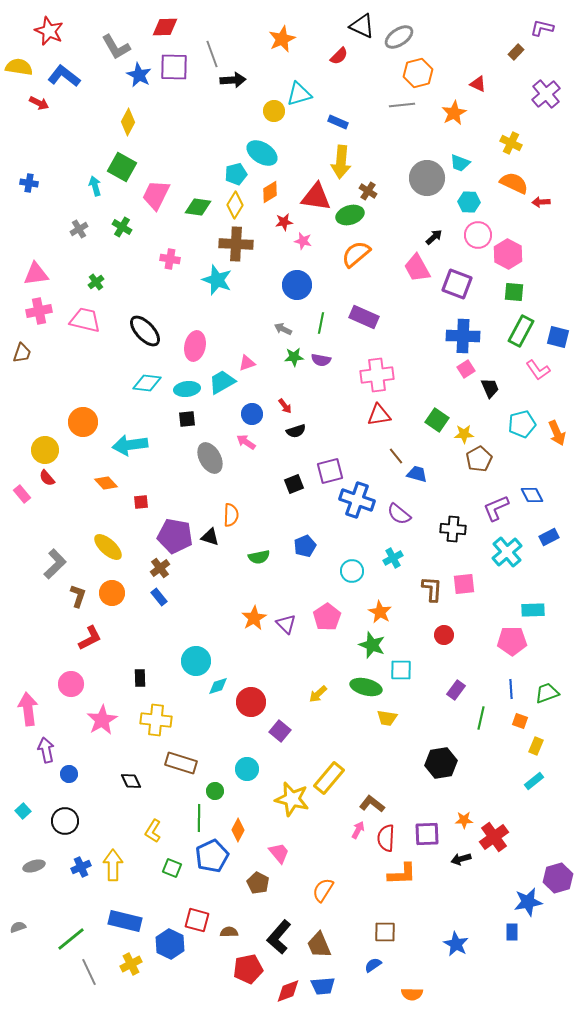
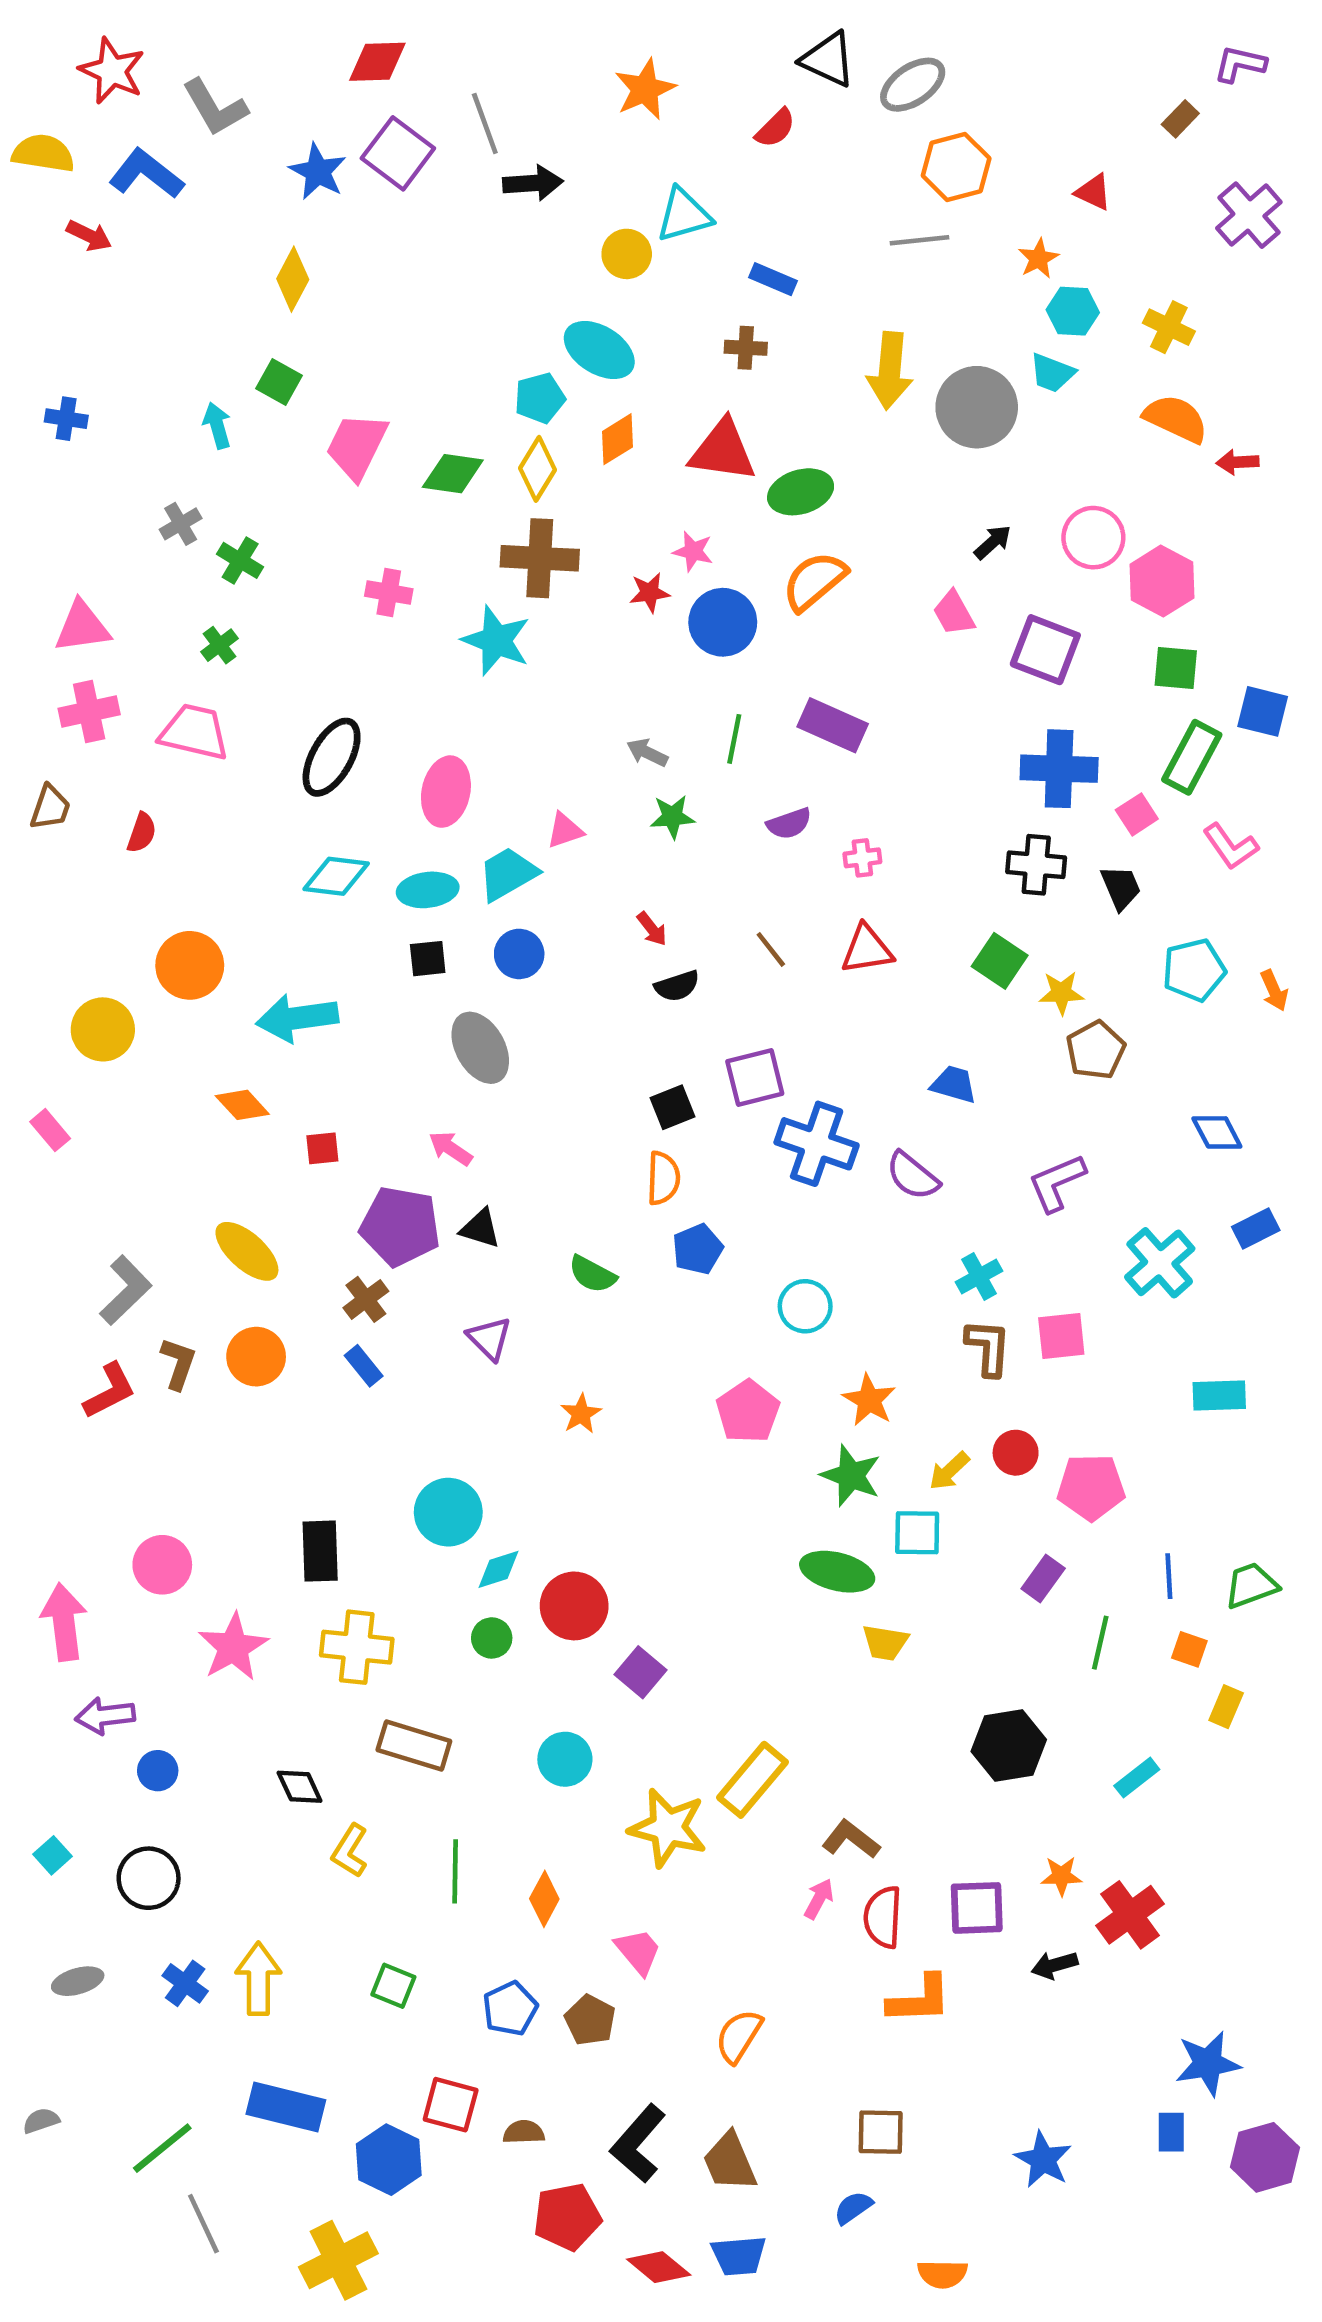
gray L-shape: (116, 47) -> (215, 108), moved
purple square: (174, 67) -> (398, 153), turned 36
orange star: (454, 113) -> (1038, 259), size x0.7
yellow arrow: (341, 162) -> (890, 371), moved
green square: (122, 167) -> (279, 382), size x0.7
brown cross: (368, 191) -> (746, 348), moved, turned -30
cyan hexagon: (469, 202) -> (1073, 311), moved
red star: (284, 222) -> (650, 593), moved
green cross: (122, 227) -> (240, 560), moved
pink trapezoid: (417, 268) -> (954, 613), size x0.7
blue circle: (297, 285) -> (723, 622), moved
black ellipse: (145, 331) -> (332, 757), turned 72
blue square: (558, 337) -> (1263, 711), moved
purple semicircle: (321, 360) -> (789, 824), moved, turned -30
pink square: (466, 369) -> (1137, 814), moved
pink cross: (377, 375) -> (862, 858), size x0.5
blue circle: (252, 414) -> (519, 954), moved
orange arrow: (557, 433) -> (1274, 991), size x0.7
pink arrow: (246, 442) -> (451, 1148), moved
brown line: (396, 456) -> (771, 949), moved
red semicircle: (47, 478) -> (142, 833), moved, turned -120
purple L-shape: (496, 508) -> (1057, 1183), moved
orange semicircle: (231, 515) -> (663, 1178), moved
black cross: (453, 529) -> (1036, 865), moved
green semicircle: (259, 557) -> (592, 1274), turned 40
cyan cross: (393, 558) -> (979, 1277), moved
orange star: (254, 618) -> (581, 1414), size x0.7
purple triangle: (286, 624) -> (489, 1338), moved
red L-shape: (90, 638) -> (110, 1391), moved
pink pentagon: (512, 641) -> (1091, 1487), moved
black rectangle: (140, 678) -> (320, 1551), size x1.5
yellow arrow: (318, 694) -> (949, 1471), moved
purple arrow: (46, 750) -> (105, 1716), turned -85
cyan rectangle: (534, 781) -> (1137, 1778), moved
green circle: (215, 791) -> (492, 1638), moved
yellow L-shape: (153, 831) -> (350, 1851), moved
blue pentagon: (212, 856) -> (510, 2009), moved, size x0.7
blue cross: (81, 867) -> (185, 1983), turned -30
purple hexagon: (558, 878) -> (1265, 2157), moved
yellow cross: (131, 964) -> (338, 2260), moved, size x1.5
red diamond: (288, 991) -> (659, 2267), turned 60

